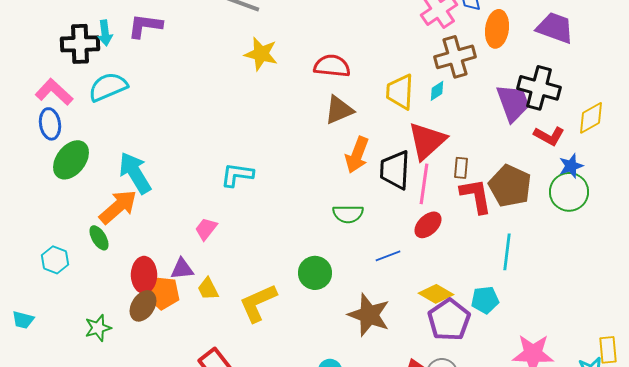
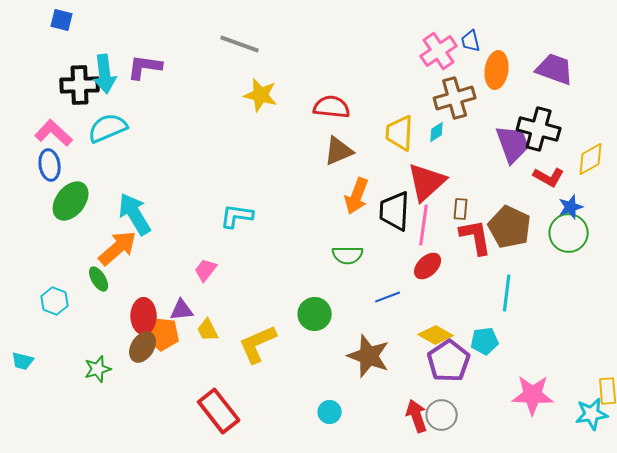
cyan arrow: (105, 33) -> (105, 74), size x1.5

